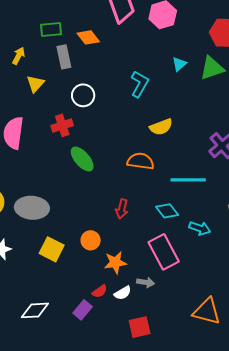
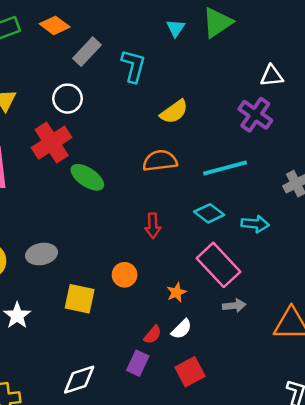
gray rectangle: (64, 57) -> (87, 52), moved, turned 70
red cross: (62, 125) -> (52, 143), size x1.4
gray ellipse: (32, 208) -> (42, 254), size x0.7
orange star: (115, 262) -> (176, 292), moved, size x0.7
gray arrow: (146, 282) -> (234, 306), moved
red square: (140, 327) -> (190, 372), moved

